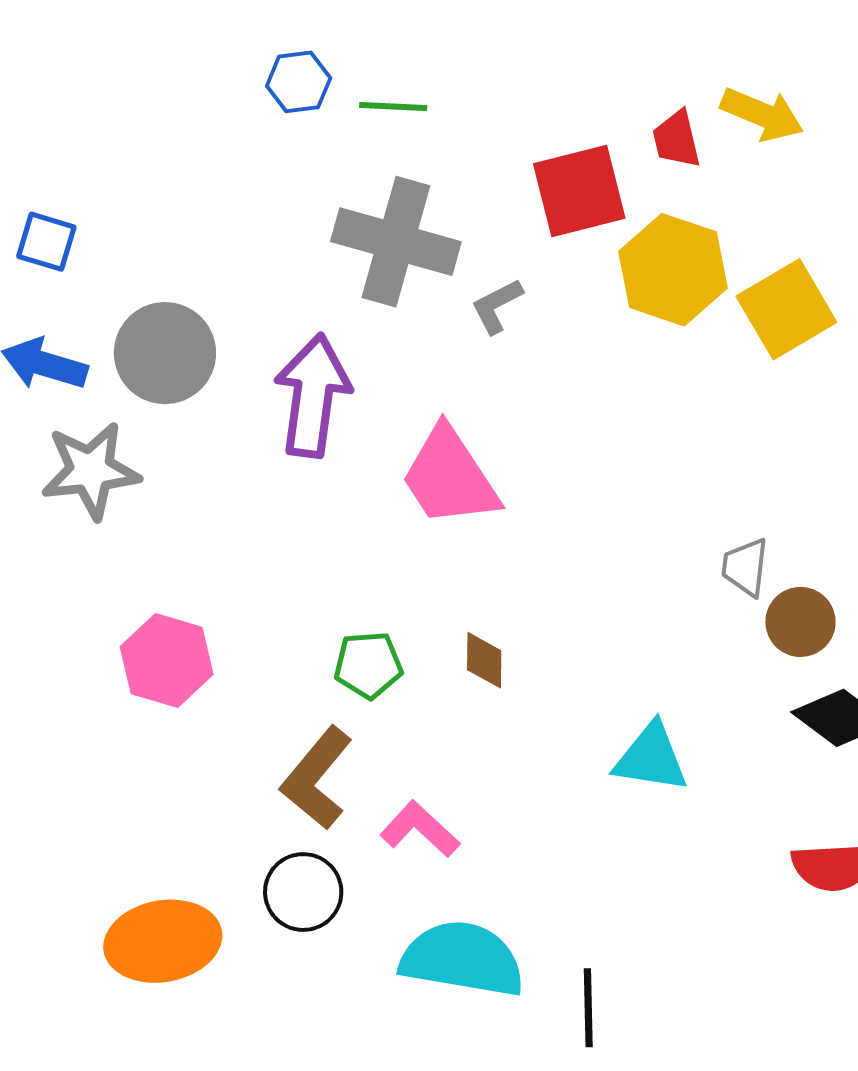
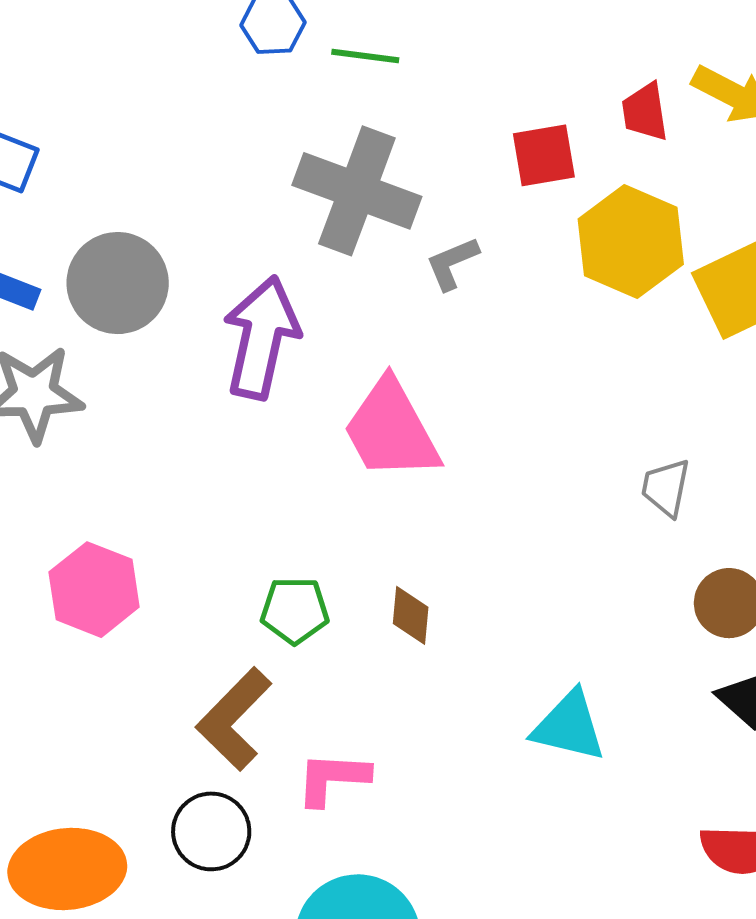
red square: (579, 191) -> (544, 155), size x0.7
gray trapezoid: (745, 567) -> (666, 487), moved
pink L-shape: (420, 829) -> (333, 778), turned -44

